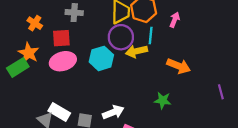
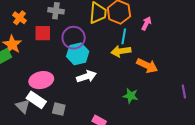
purple circle: (121, 37) -> (74, 38), moved
yellow arrow: (137, 51) -> (121, 51), moved
pink ellipse: (63, 61) -> (41, 80), moved
white arrow: (113, 112) -> (87, 76), moved

